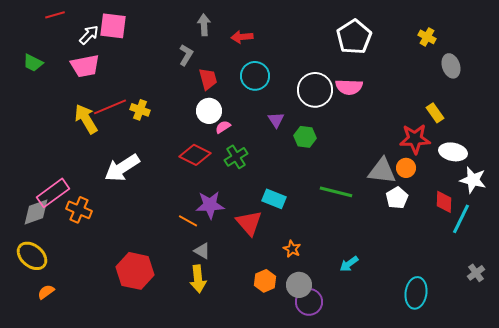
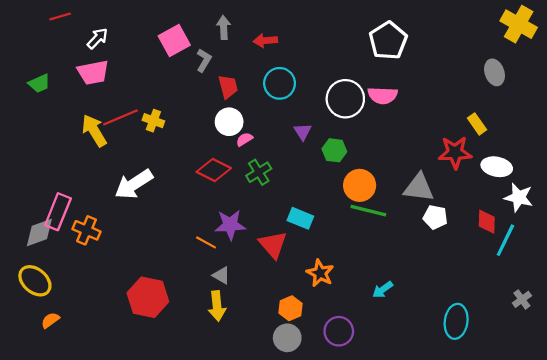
pink square: (113, 26) -> (174, 41), moved, turned -36
yellow cross: (427, 37) -> (519, 24), moved, size x1.8
green trapezoid: (33, 63) -> (39, 83), moved, turned -50
orange circle: (406, 168) -> (360, 185), moved, size x1.5
pink rectangle: (53, 193) -> (58, 212), turned -32
white pentagon: (397, 198) -> (435, 217), turned -30
orange star: (292, 249) -> (320, 273), size x1.4
gray circle: (299, 285) -> (287, 338), moved

